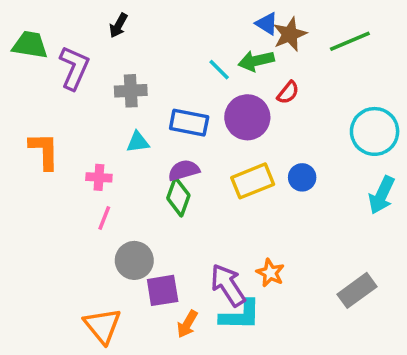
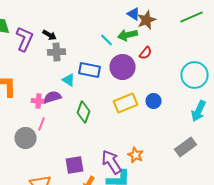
black arrow: (118, 25) -> (50, 35), moved, turned -88
green line: (350, 41) -> (192, 17), moved
cyan triangle: (138, 142) -> (68, 80), moved, turned 40
purple semicircle: (184, 170) -> (52, 97), moved
gray circle: (134, 260) -> (26, 138), moved
gray rectangle: (357, 290) -> (186, 147), moved

